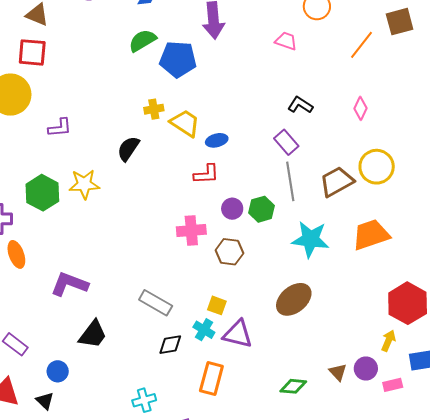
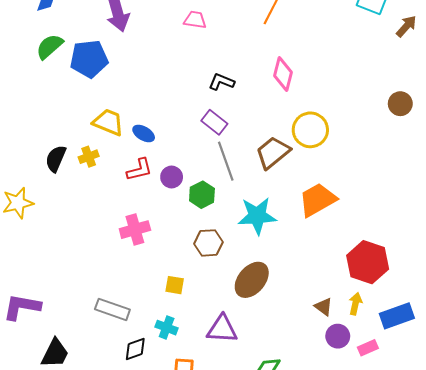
pink diamond: (360, 108) -> (283, 74), size x1.4
yellow cross: (154, 109) -> (89, 157), moved
blue ellipse: (217, 140) -> (144, 133), turned 55
purple circle: (232, 209) -> (172, 177), moved
brown hexagon: (229, 252) -> (208, 243), moved
yellow square: (217, 305) -> (175, 285), moved
purple triangle: (238, 334) -> (222, 329), moved
brown triangle: (338, 372) -> (324, 307), moved

